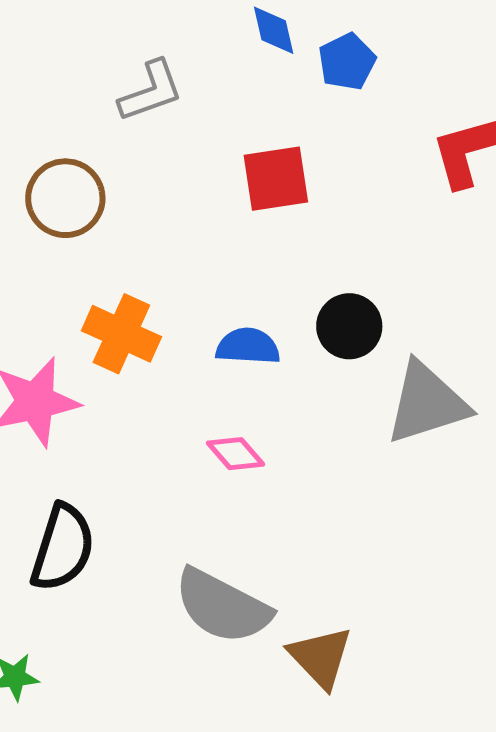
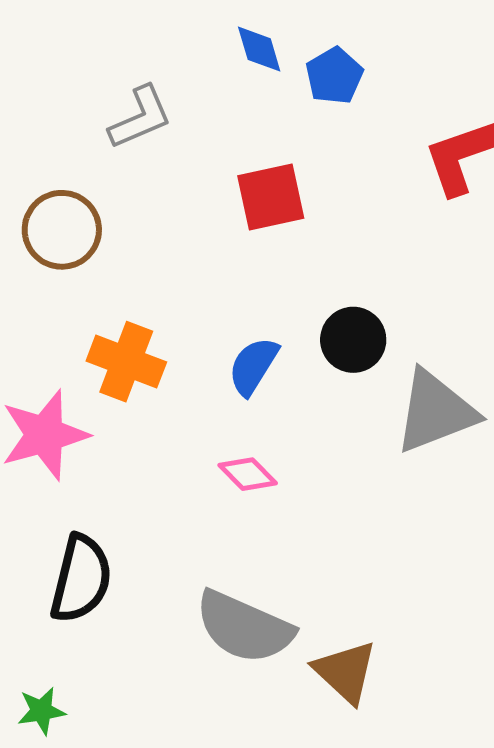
blue semicircle: (248, 346) -> (253, 366), turned -58

